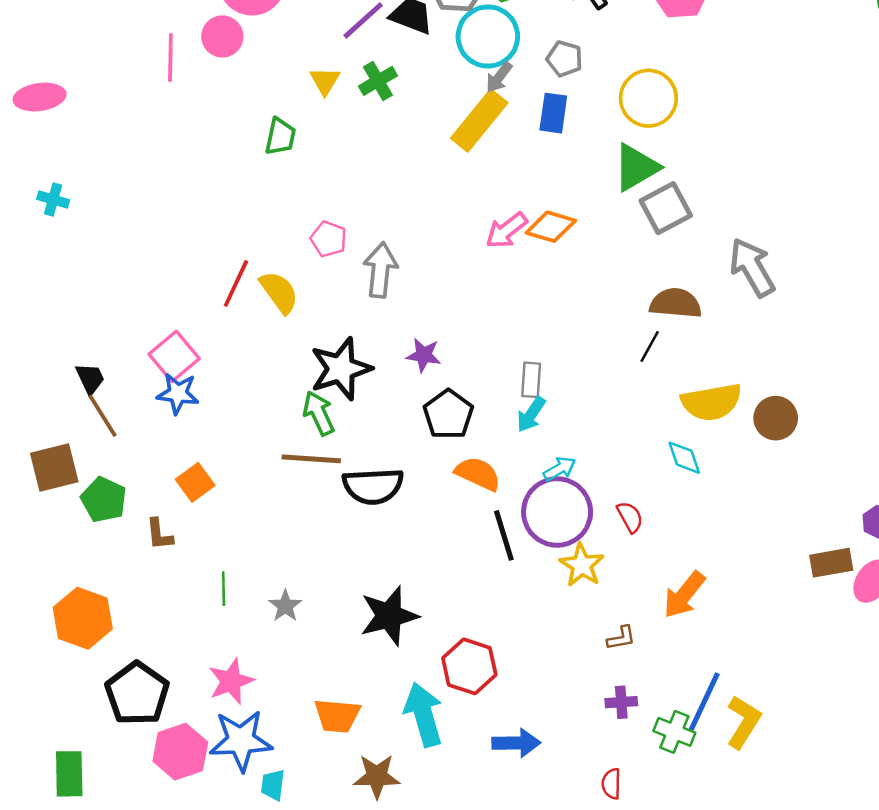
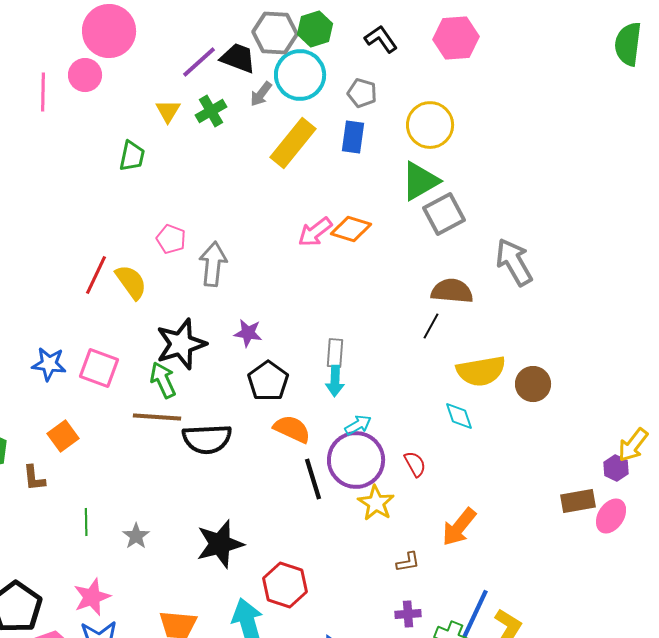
gray arrow: (499, 77) -> (261, 94), moved
pink square: (174, 356) -> (99, 368), moved, turned -30
cyan arrow: (531, 414) -> (335, 381), turned -32

